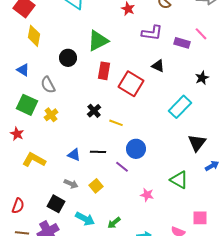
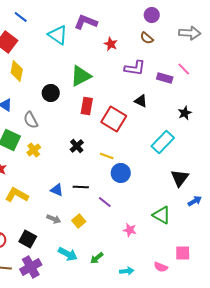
yellow line: (116, 123) -> (107, 156), moved
blue circle: (136, 149) -> (121, 173), moved
black square: (56, 204) -> (28, 239), moved

